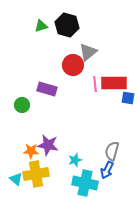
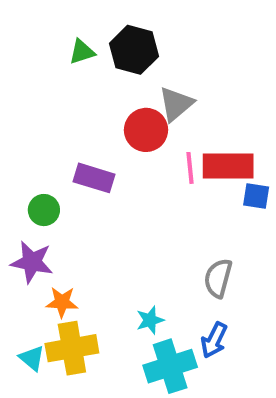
purple star: (48, 145) -> (32, 262), moved
gray semicircle: (112, 151) -> (218, 278), moved
cyan cross: (85, 183) -> (170, 366), turned -30

